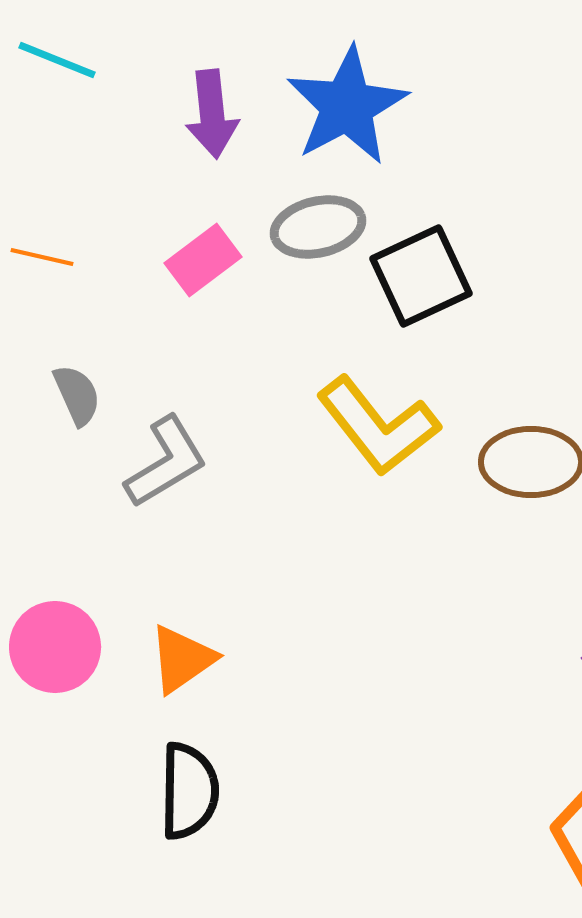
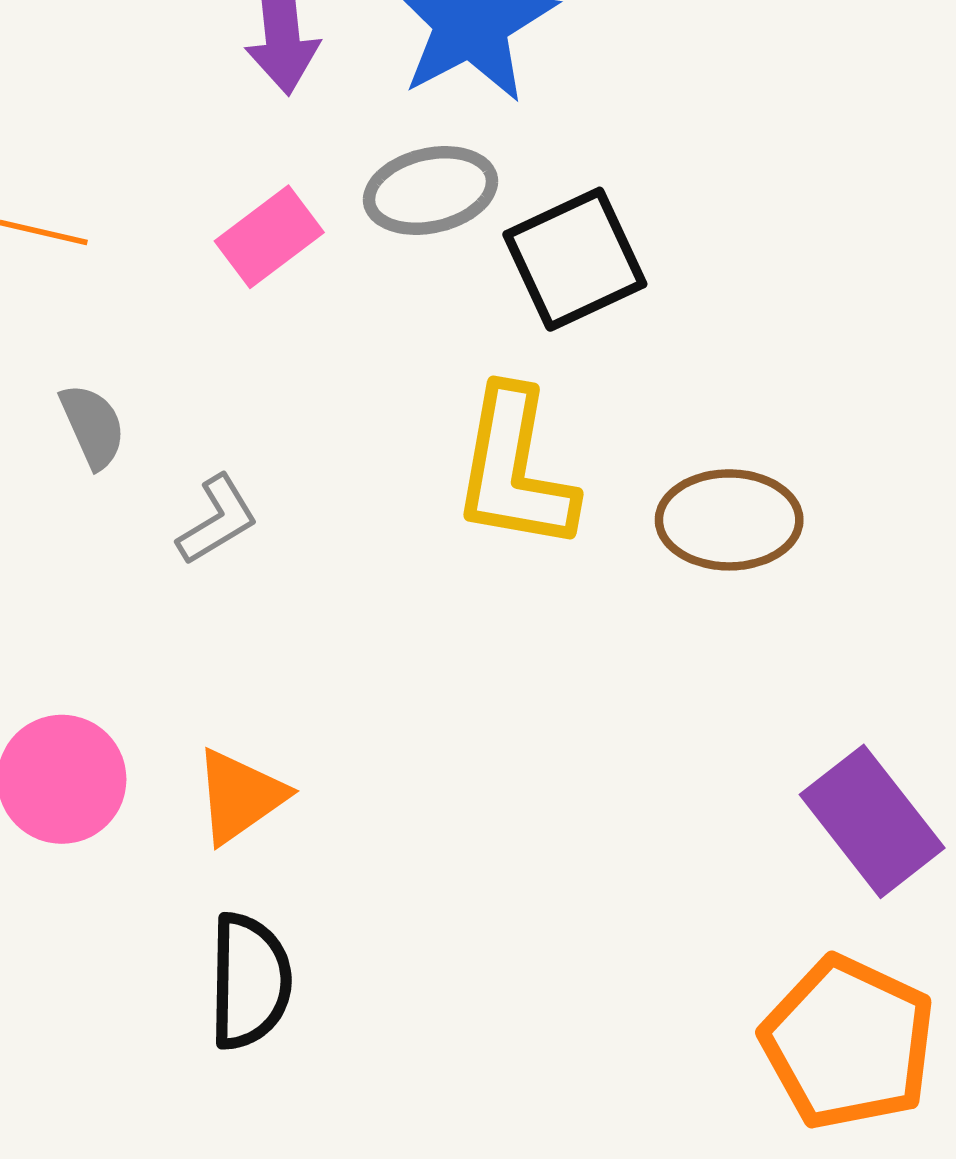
yellow L-shape: (378, 426) -> (515, 469), turned 48
gray L-shape: (166, 462) -> (217, 520), size x0.7

